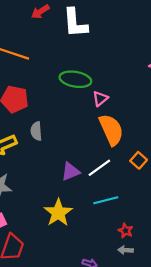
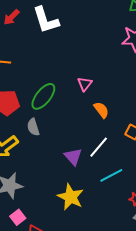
green ellipse: (75, 79) -> (43, 96), moved, turned -48
orange semicircle: (111, 130) -> (101, 110), size x0.6
purple triangle: (71, 172) -> (73, 157), turned -36

